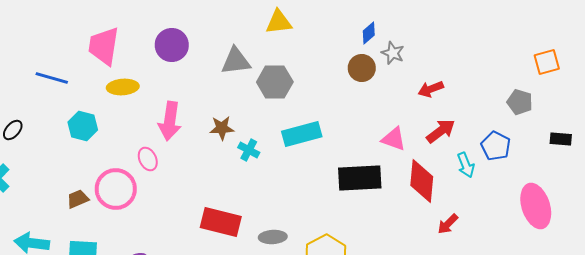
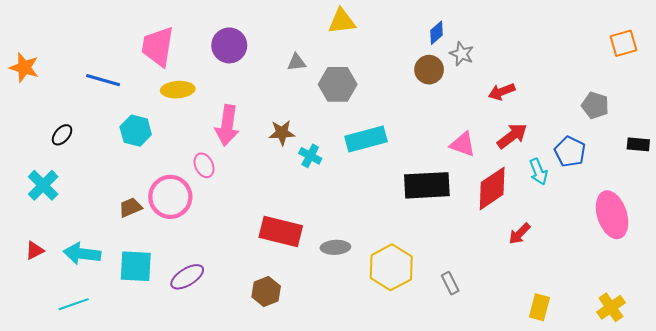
gray triangle: (236, 61) -> (297, 62), size x0.6
orange square: (547, 62) -> (624, 43), moved
red diamond: (422, 181) -> (492, 188), turned 51

